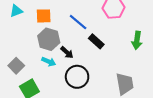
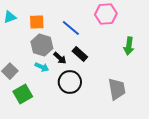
black rectangle: (96, 41) -> (80, 54), moved

